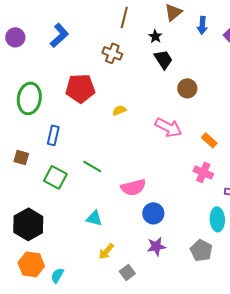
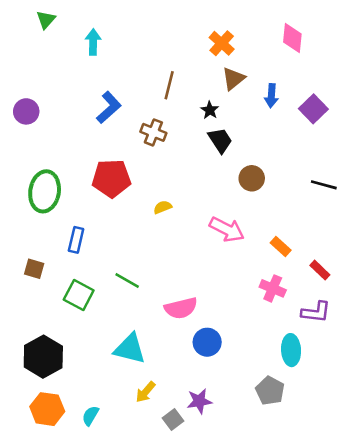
blue L-shape: (59, 35) -> (109, 108), moved
cyan triangle: (94, 218) -> (130, 349), size x1.5
purple star: (156, 246) -> (199, 401), moved
cyan semicircle: (57, 275) -> (90, 416), moved

